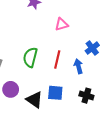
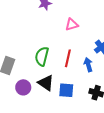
black triangle: (35, 100) -> (46, 83), moved

